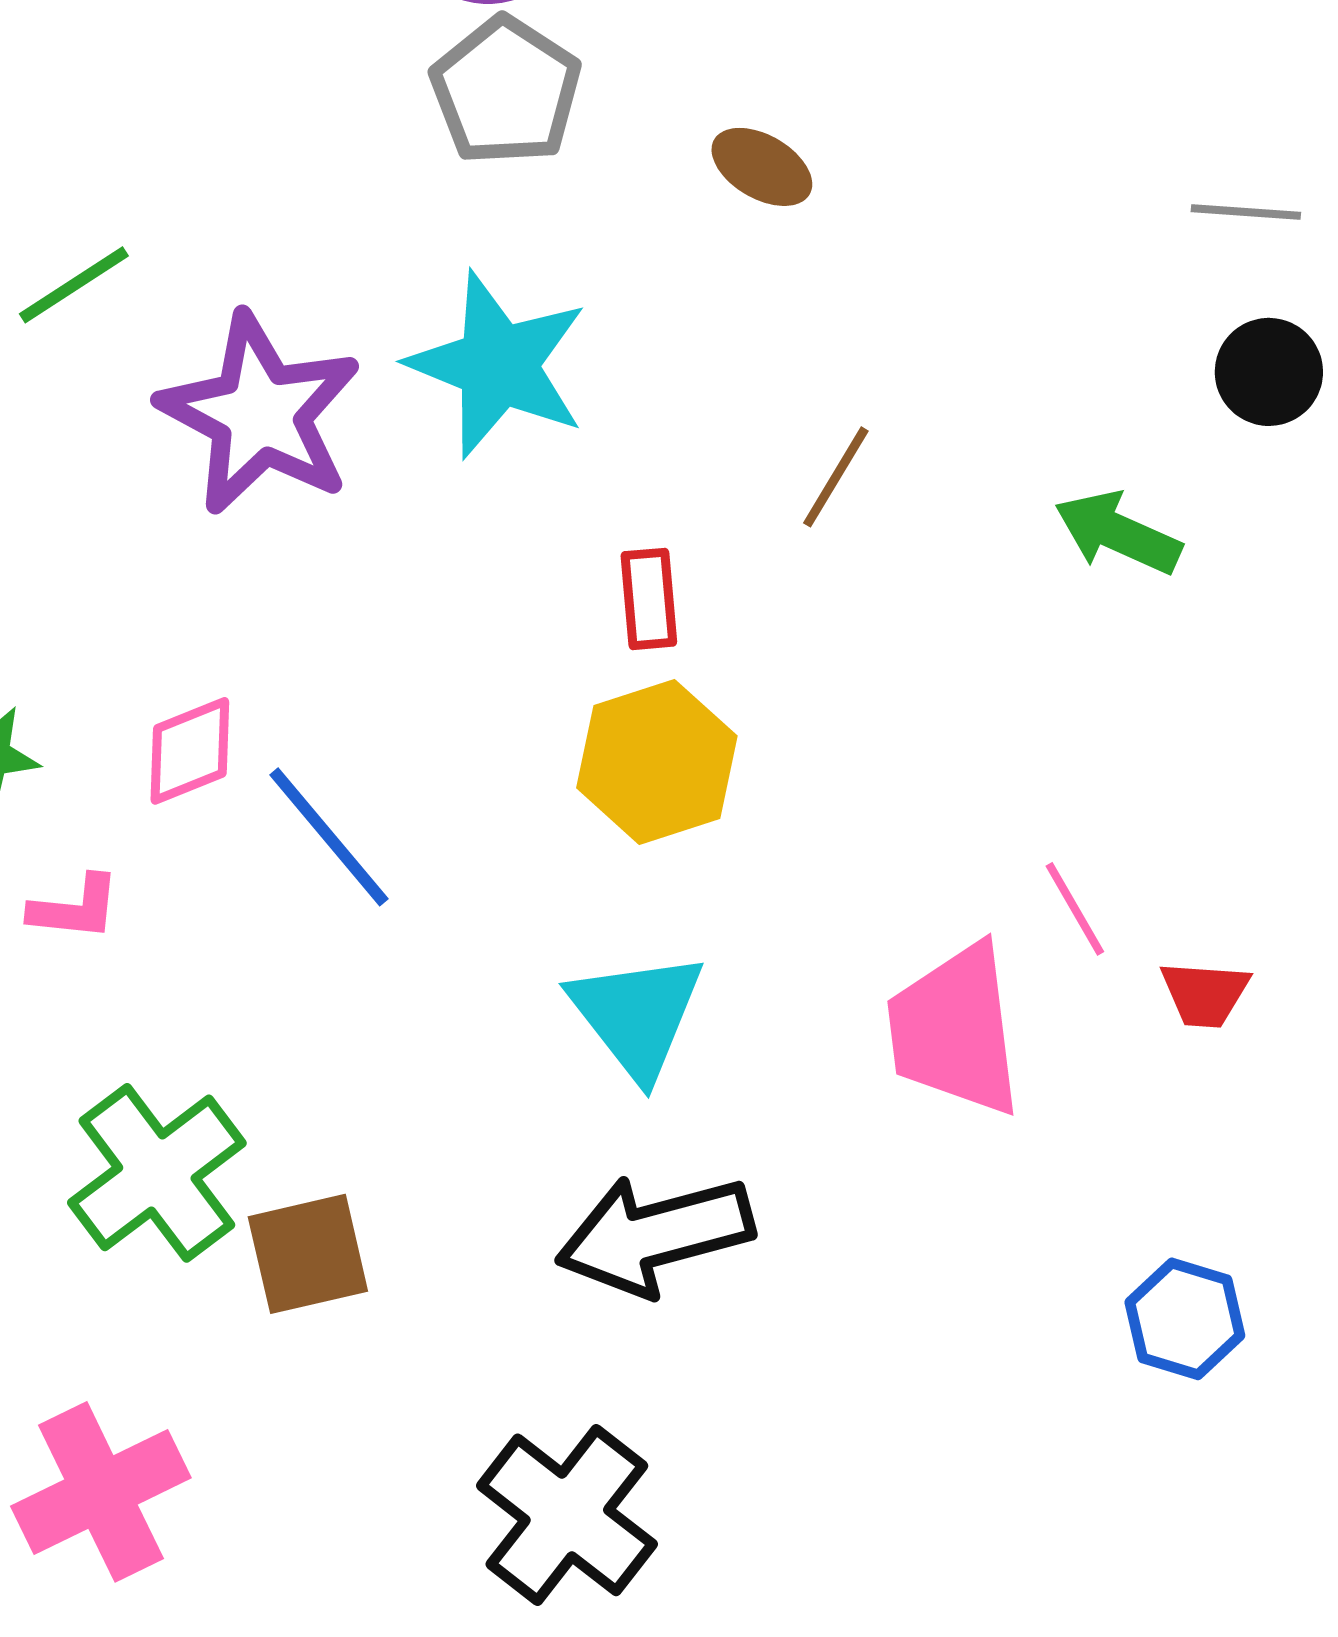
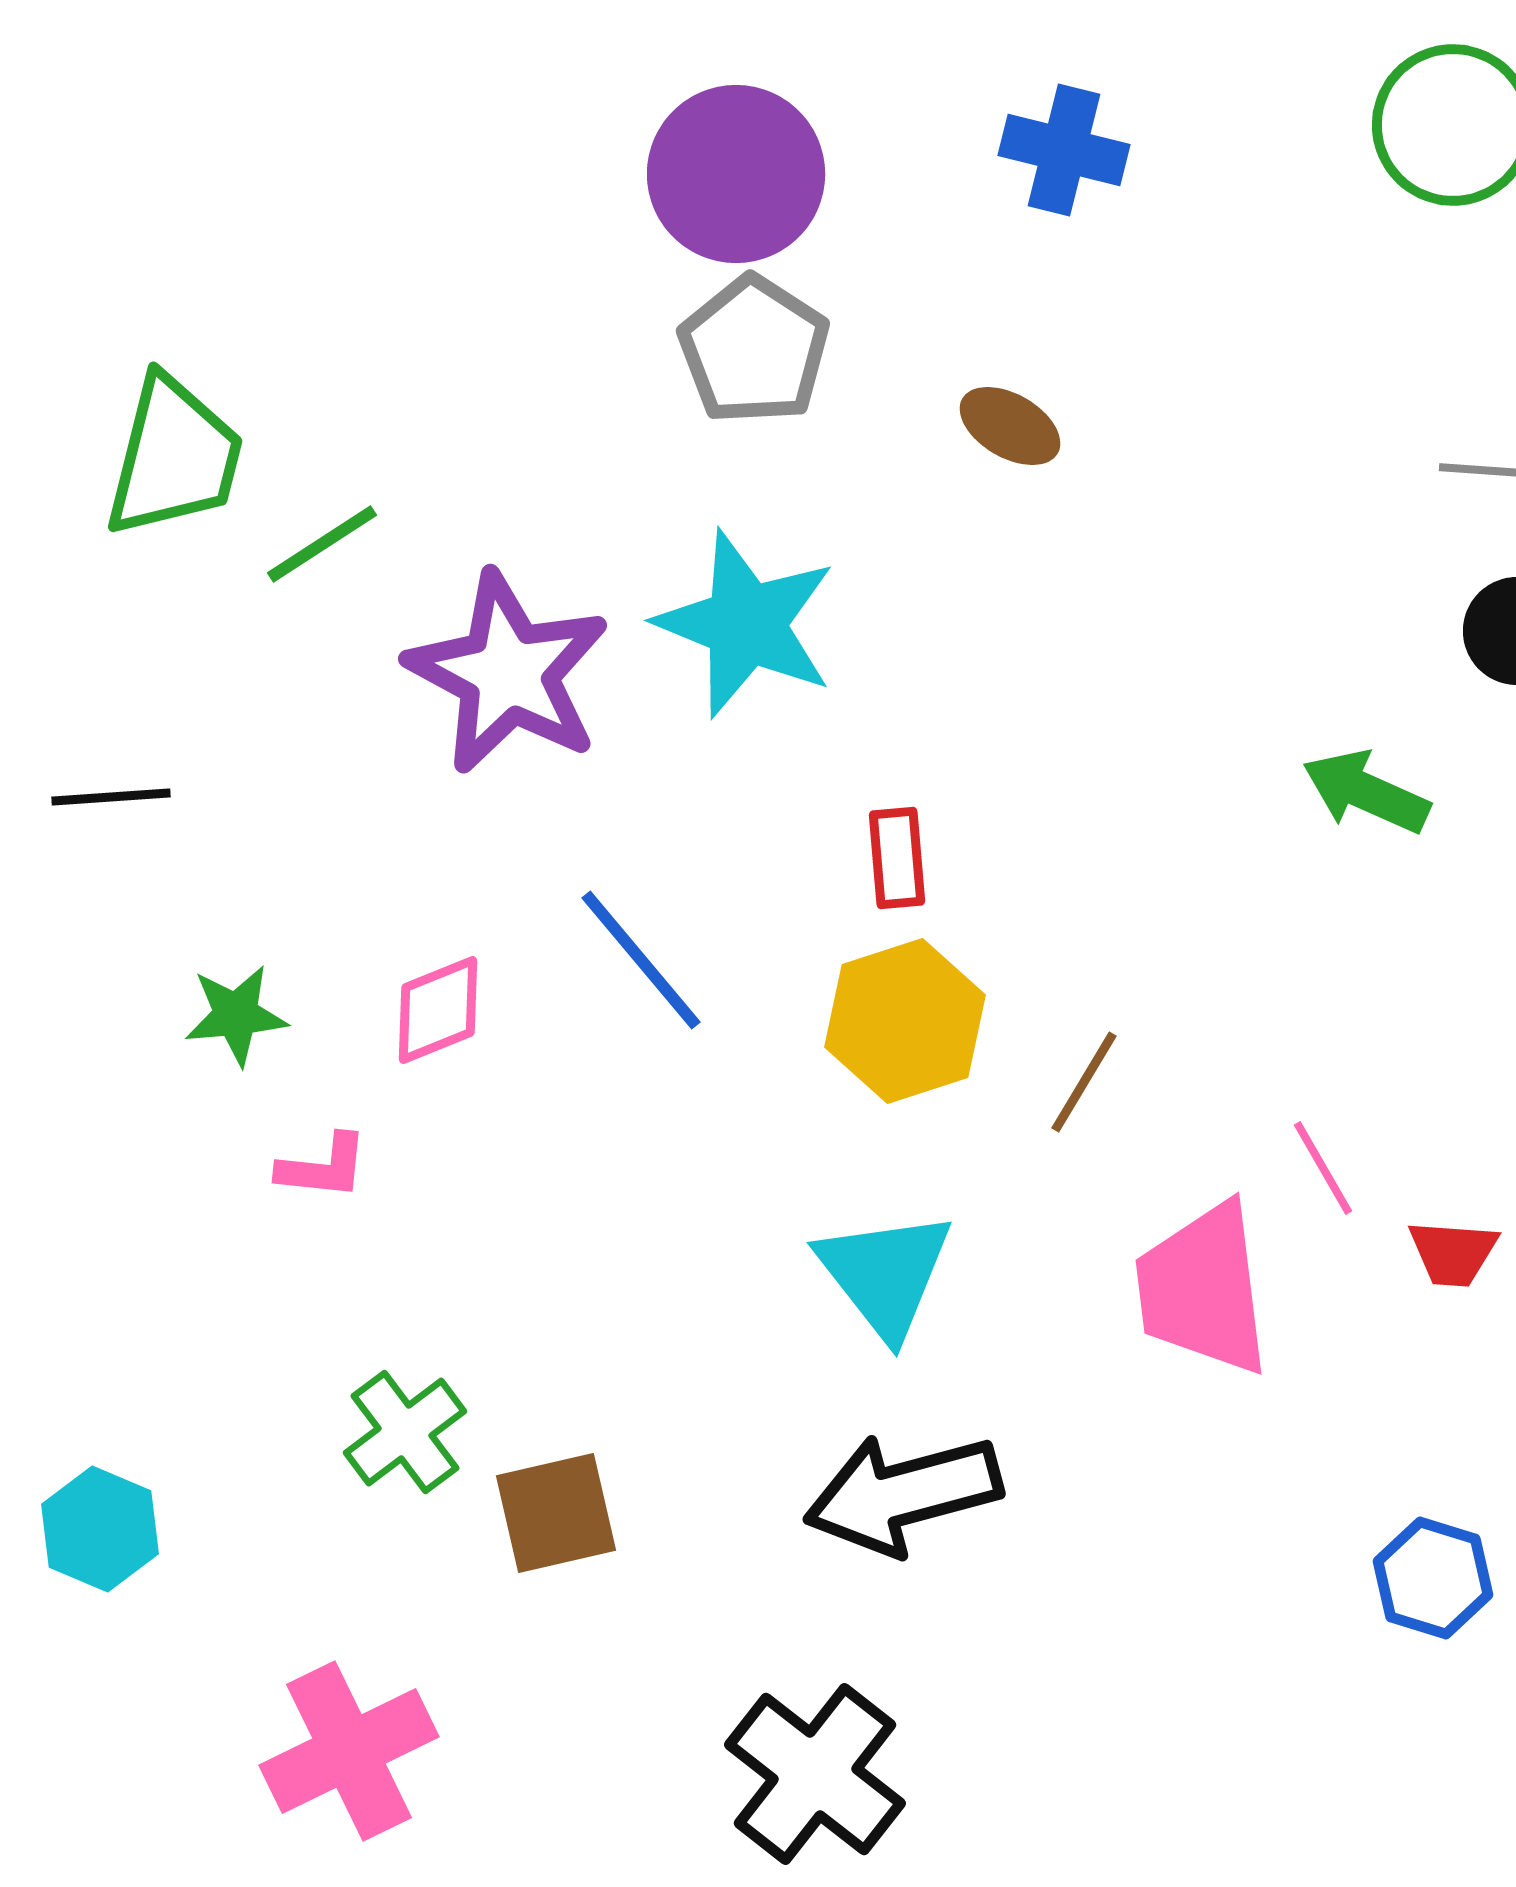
brown line: (836, 477) -> (1084, 1082), moved
blue line: (329, 837) -> (641, 960), moved
green cross: (157, 1173) -> (405, 1432), size x0.7

